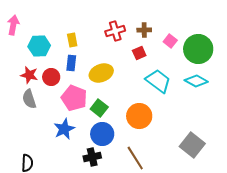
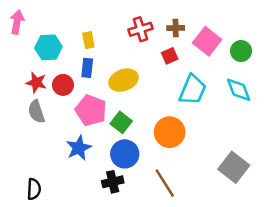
pink square: (170, 41) -> (207, 41), size x1.6
green circle: (198, 49) -> (241, 51), size x0.6
cyan trapezoid: (158, 81) -> (193, 90), turned 76
cyan diamond: (196, 81) -> (239, 90), turned 40

